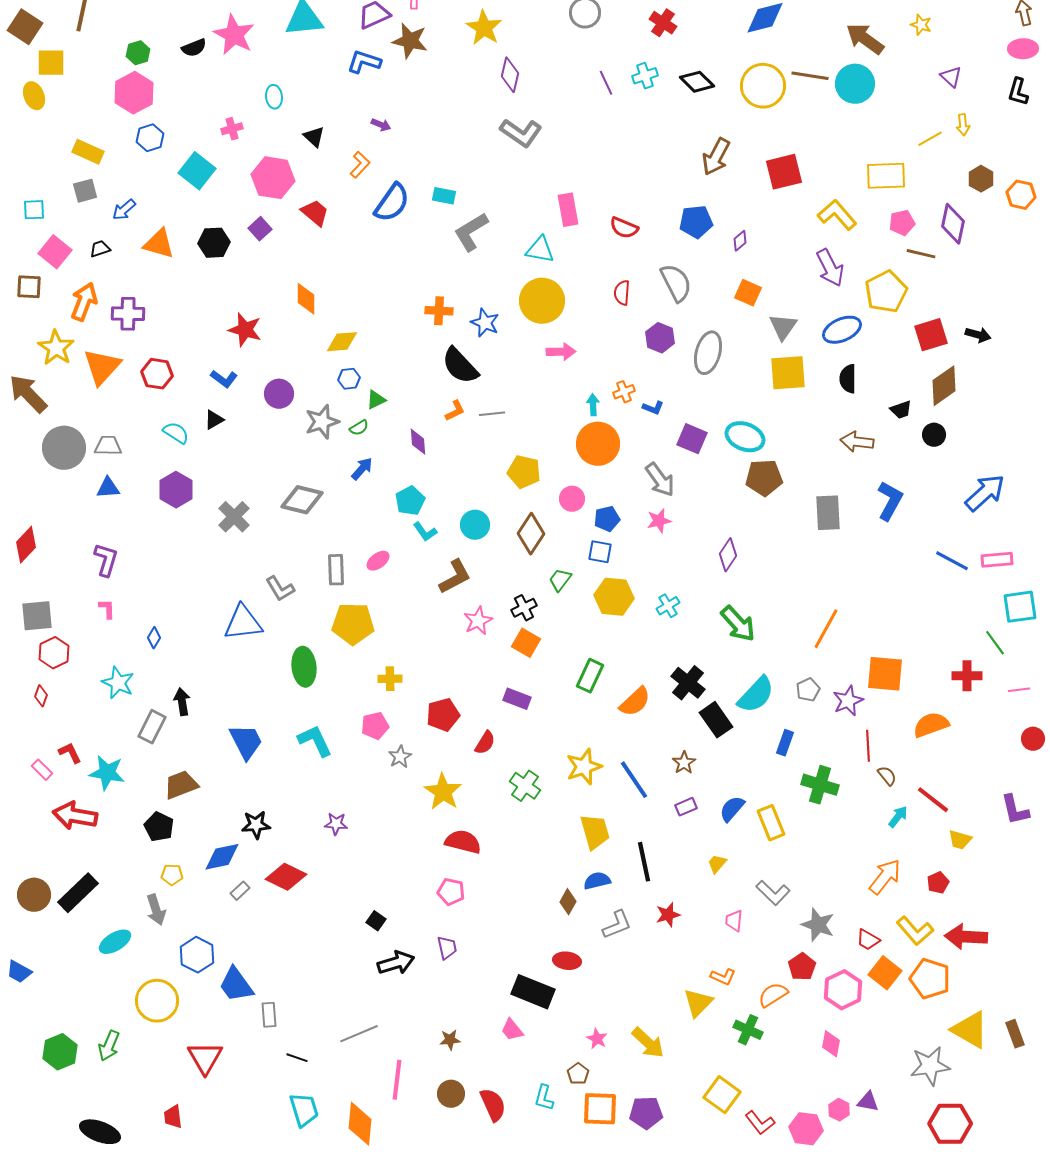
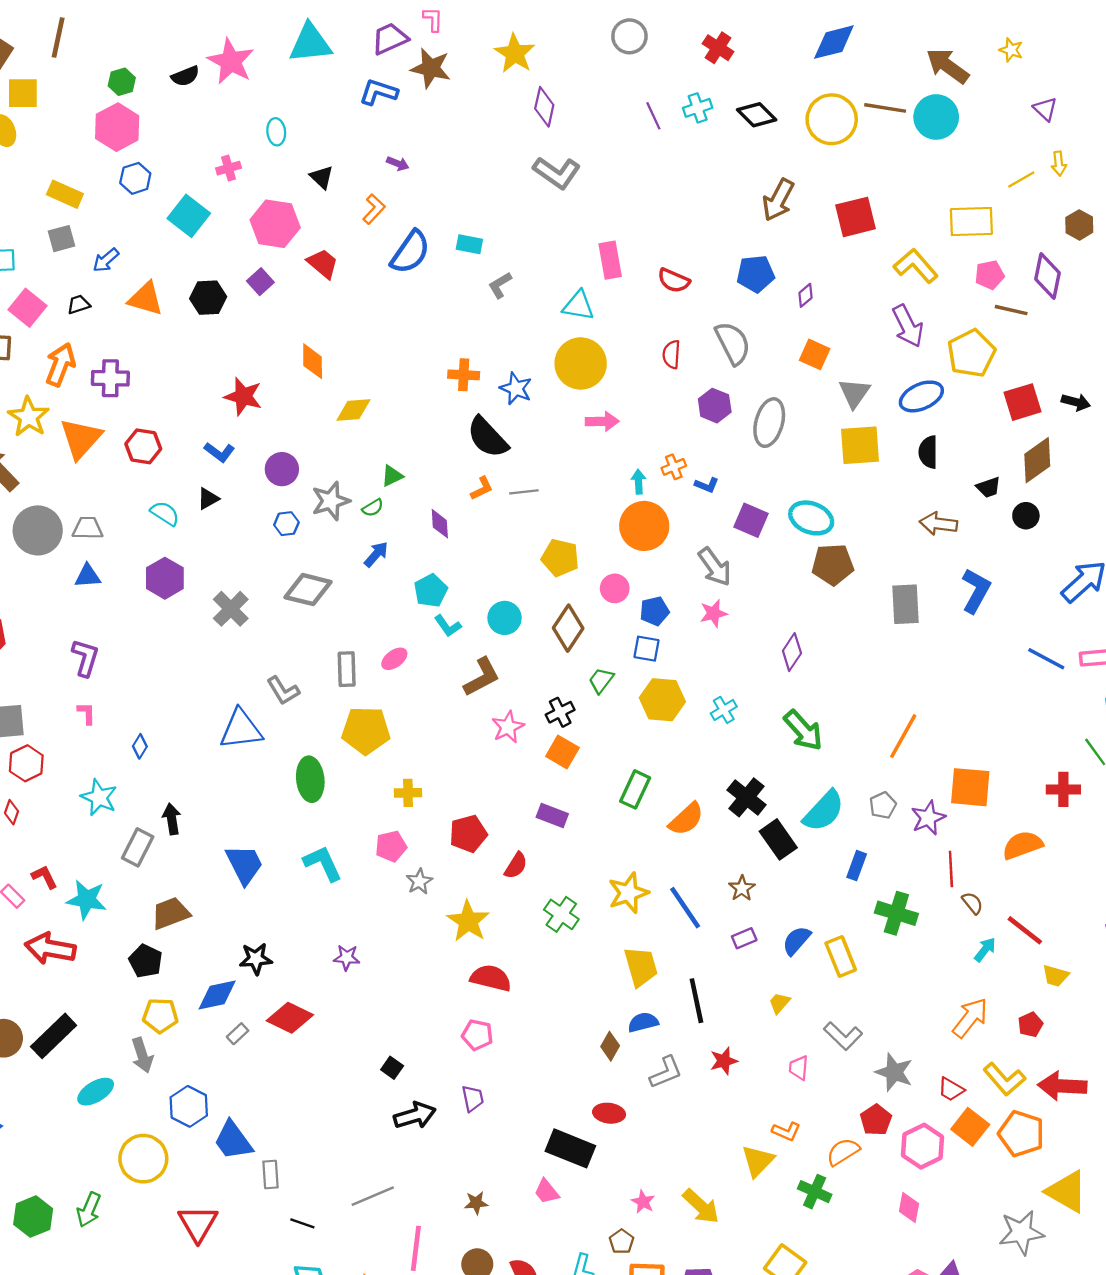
gray L-shape: (471, 232) -> (500, 285), size x0.6
blue hexagon: (349, 379) -> (286, 524), moved
yellow pentagon: (172, 875) -> (160, 1015), size x1.4

